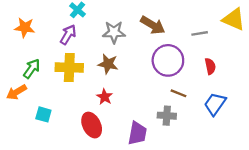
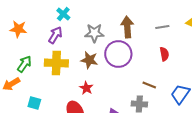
brown arrow: (153, 25) -> (127, 27), turned -125
gray line: (200, 33) -> (162, 27), moved
purple circle: (168, 60) -> (118, 54), moved
red semicircle: (210, 66) -> (164, 54), moved

